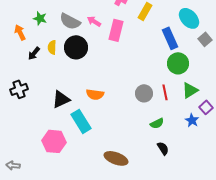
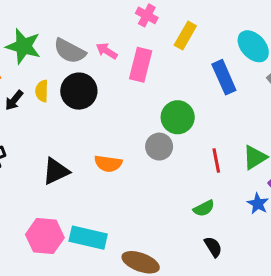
green star: (40, 18) -> (23, 46), size x1.6
green circle: (178, 63) -> (178, 117), moved
gray circle: (144, 93) -> (159, 147), moved
cyan rectangle: (81, 121) -> (88, 238), moved, turned -45

